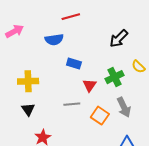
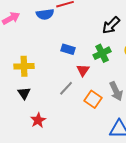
blue semicircle: (54, 40) -> (45, 14), moved
green cross: (115, 77) -> (102, 53), moved
gray line: (72, 104) -> (66, 88), turned -42

